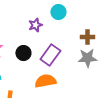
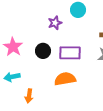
purple rectangle: (50, 55) -> (70, 53), turned 55

